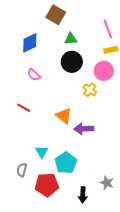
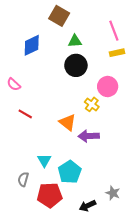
pink circle: (104, 71) -> (108, 86), moved
pink semicircle: (34, 75) -> (14, 84), moved
yellow cross: (90, 90) -> (92, 104), moved
black arrow: (83, 195) -> (88, 206), turned 63

